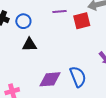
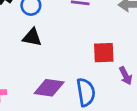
red square: (82, 21) -> (104, 53), moved

